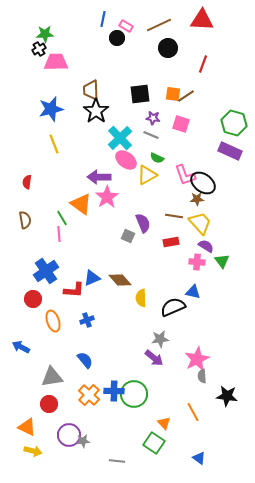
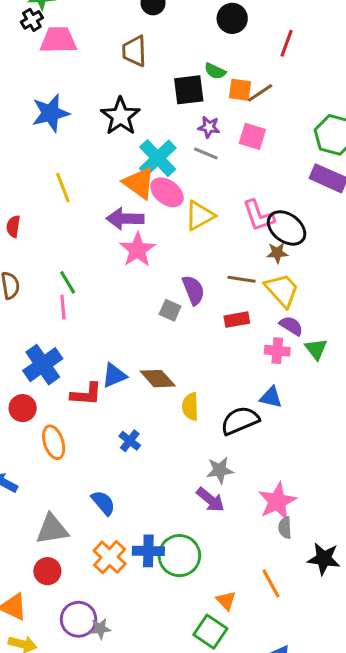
brown trapezoid: (91, 90) -> (134, 51), moved
yellow line: (54, 144) -> (63, 188), moved
green semicircle: (157, 158) -> (215, 71), moved
orange triangle: (81, 204) -> (139, 183), moved
blue cross: (87, 320) -> (130, 441), moved, turned -32

